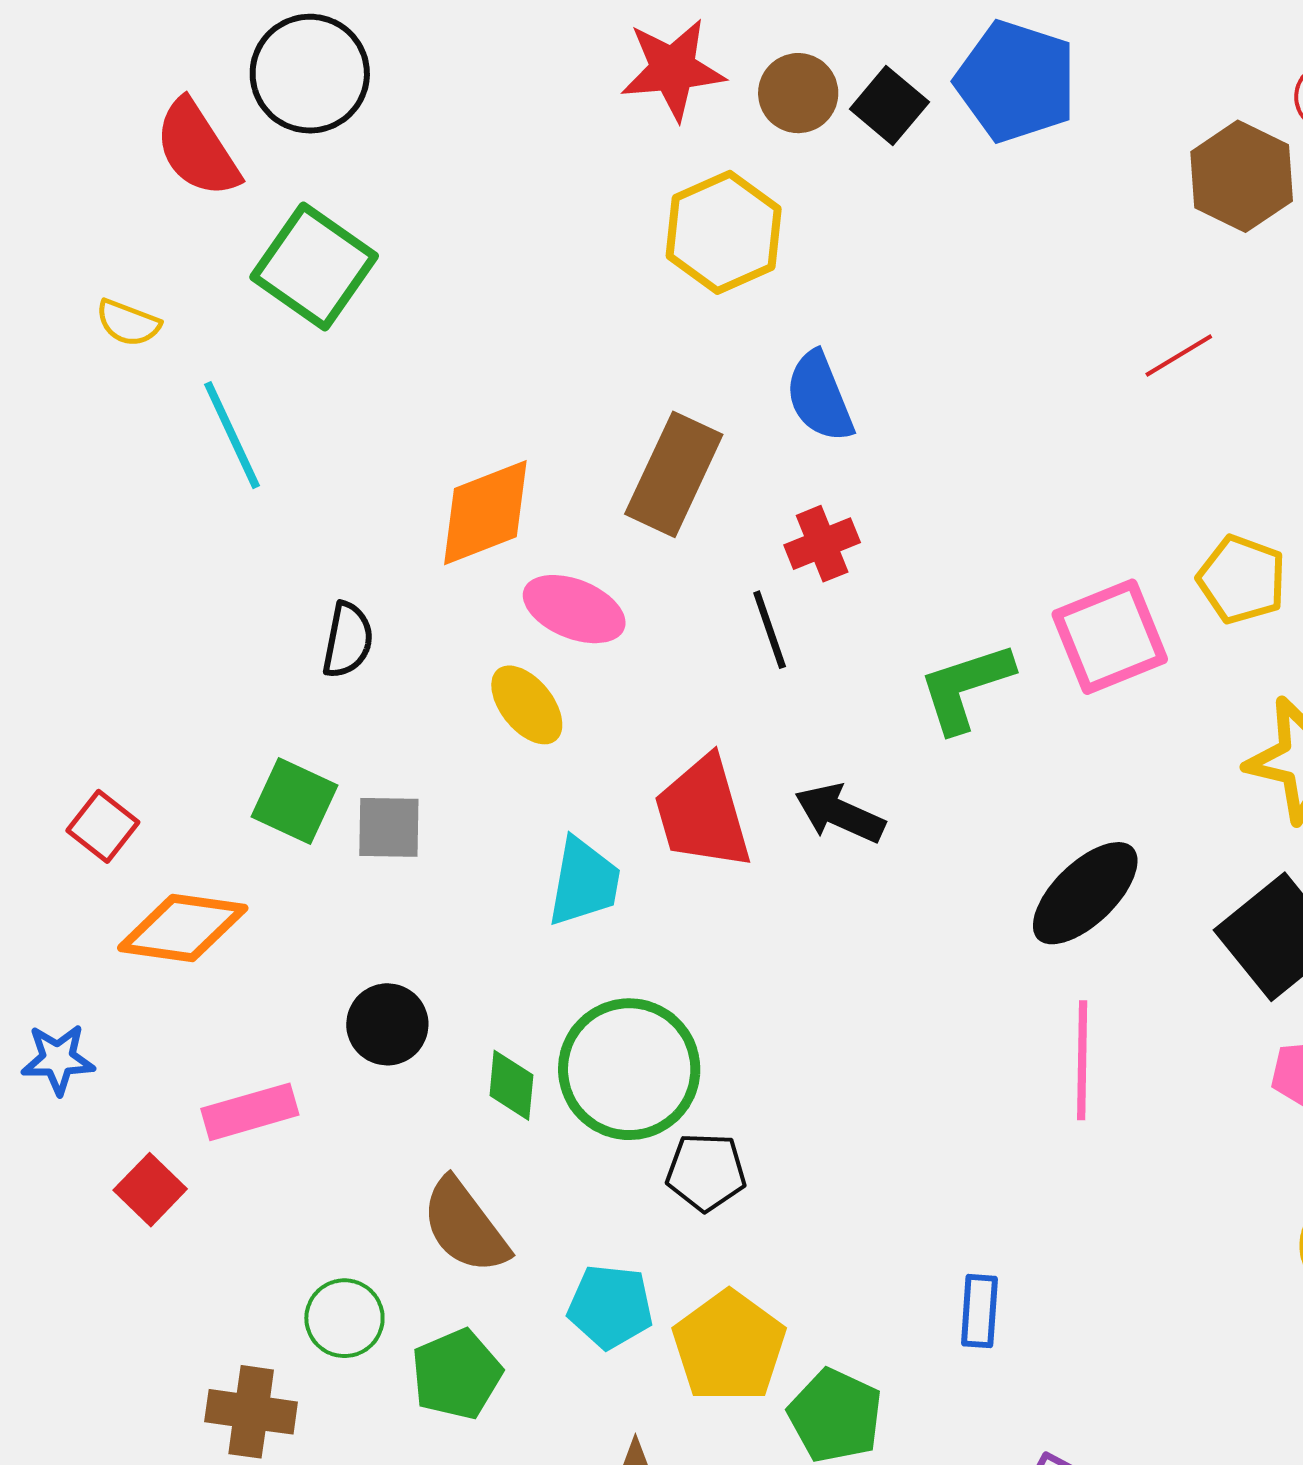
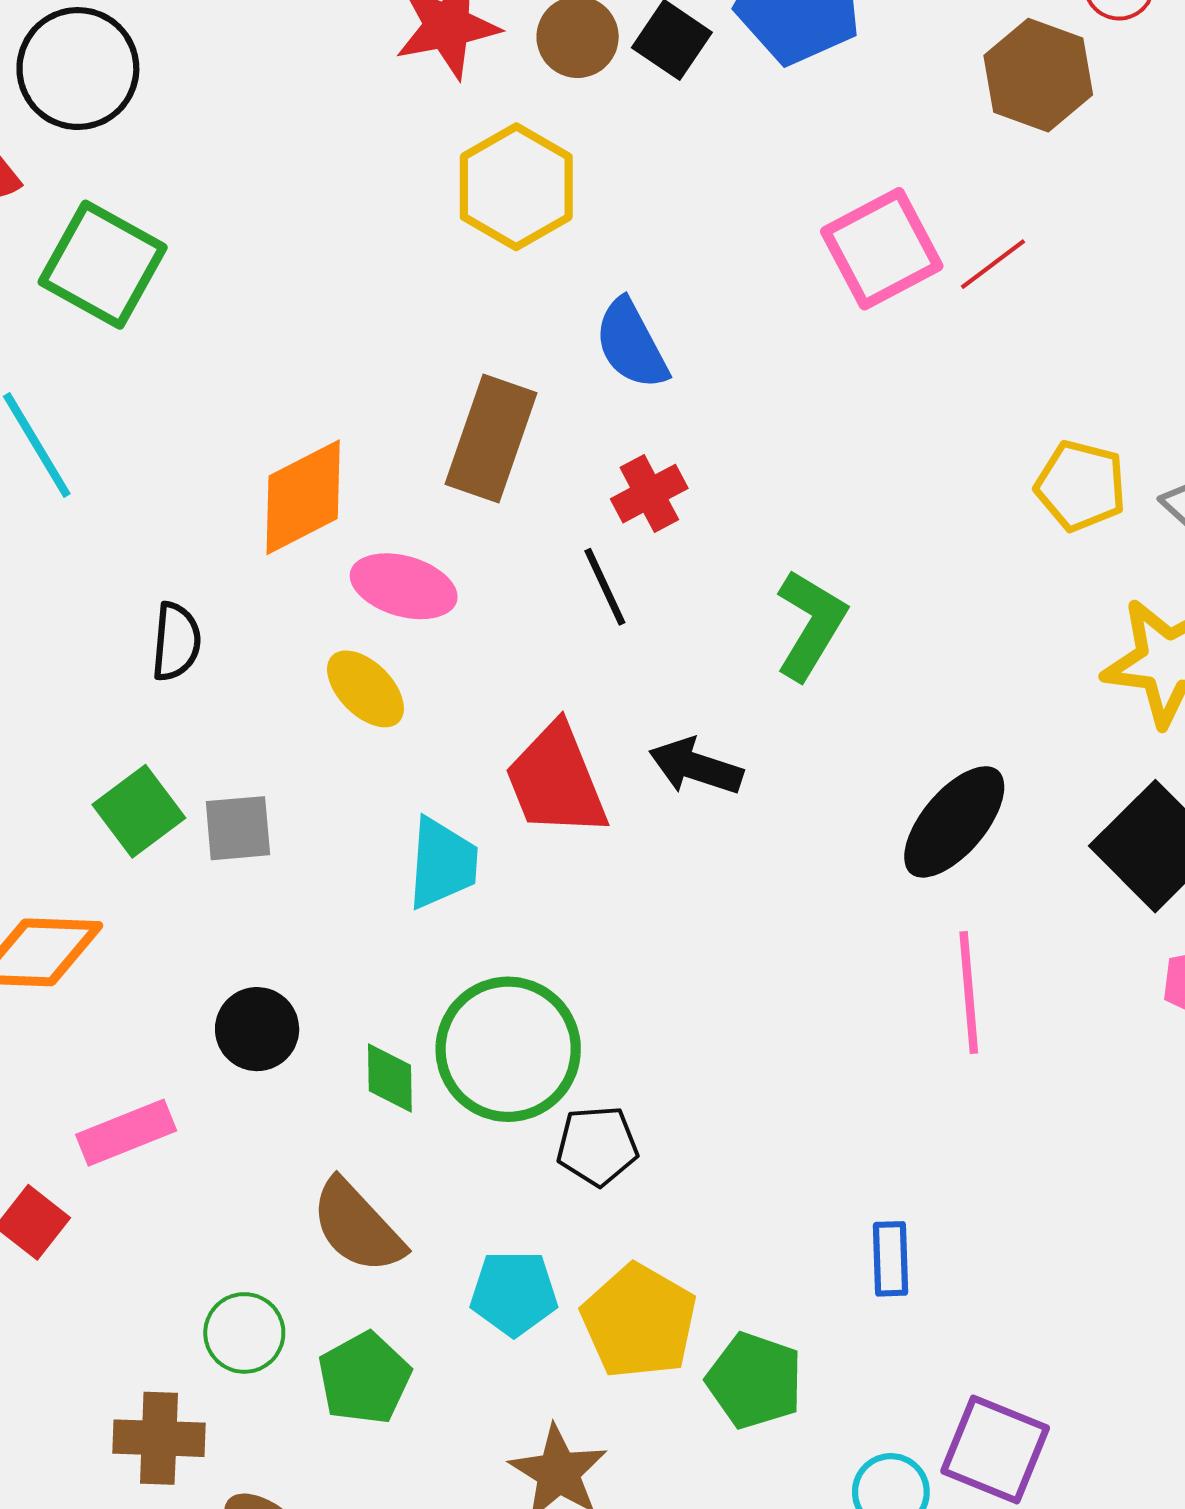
pink square: (1110, 637) -> (882, 249), moved
green L-shape: (966, 687) -> (811, 625), turned 145
green square: (294, 801) -> (139, 811), turned 34

